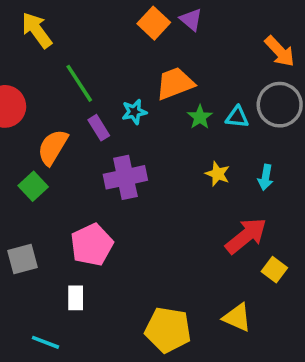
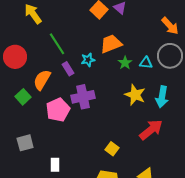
yellow star: (218, 174) -> (135, 95), size x1.5
cyan arrow: (265, 177) -> (162, 97), size x1.5
green square: (33, 186) -> (23, 97), moved
pink pentagon: (92, 245) -> (58, 110), moved
yellow square: (274, 270) -> (112, 149), moved

